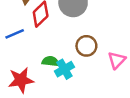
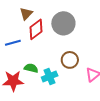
green semicircle: (51, 61) -> (31, 68), moved

